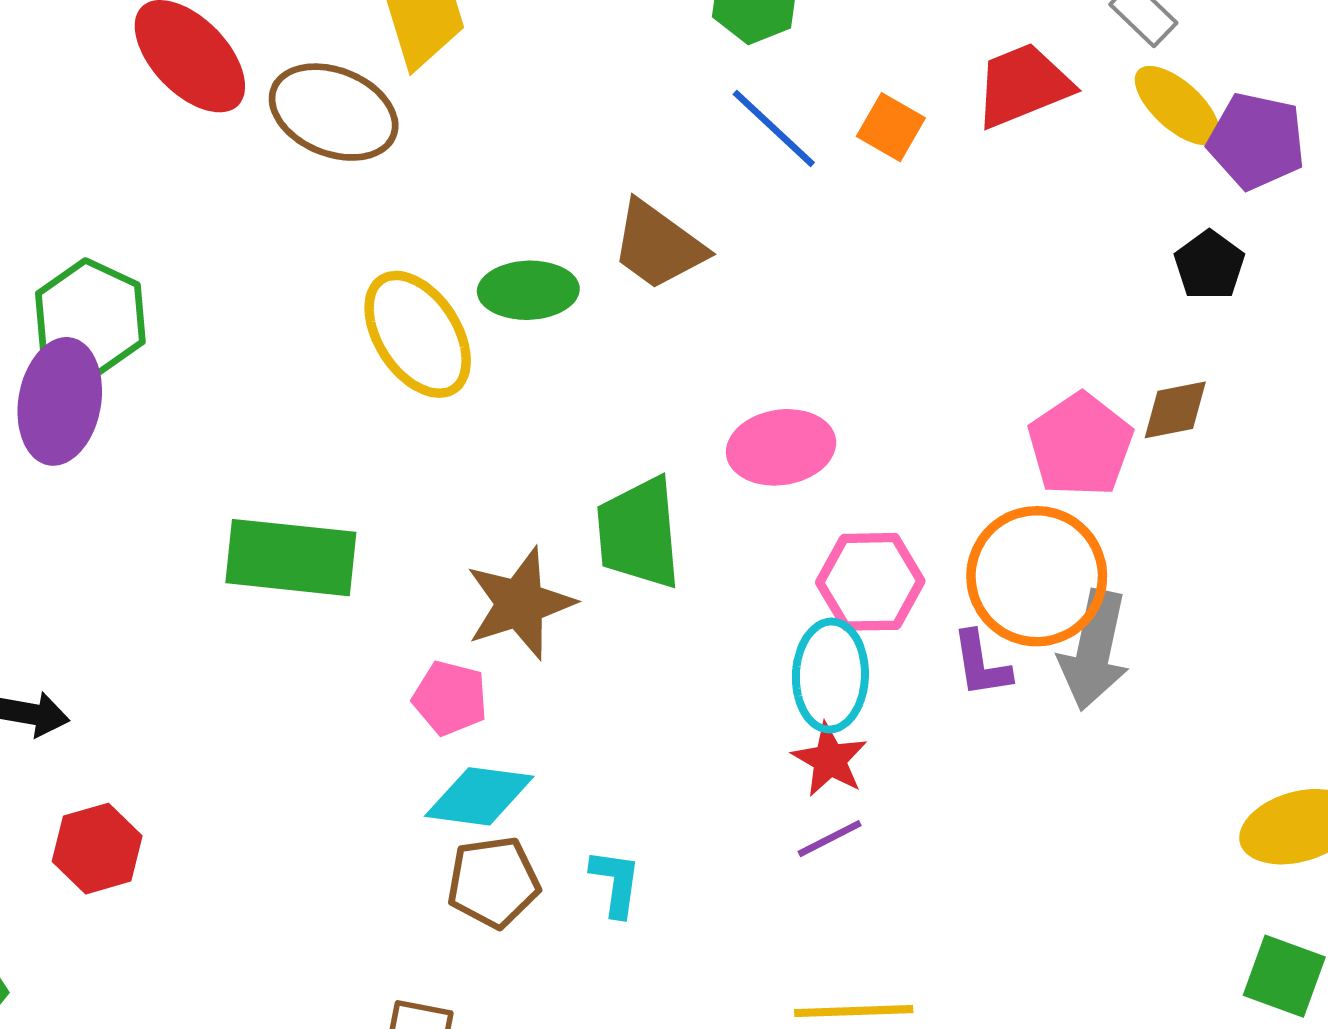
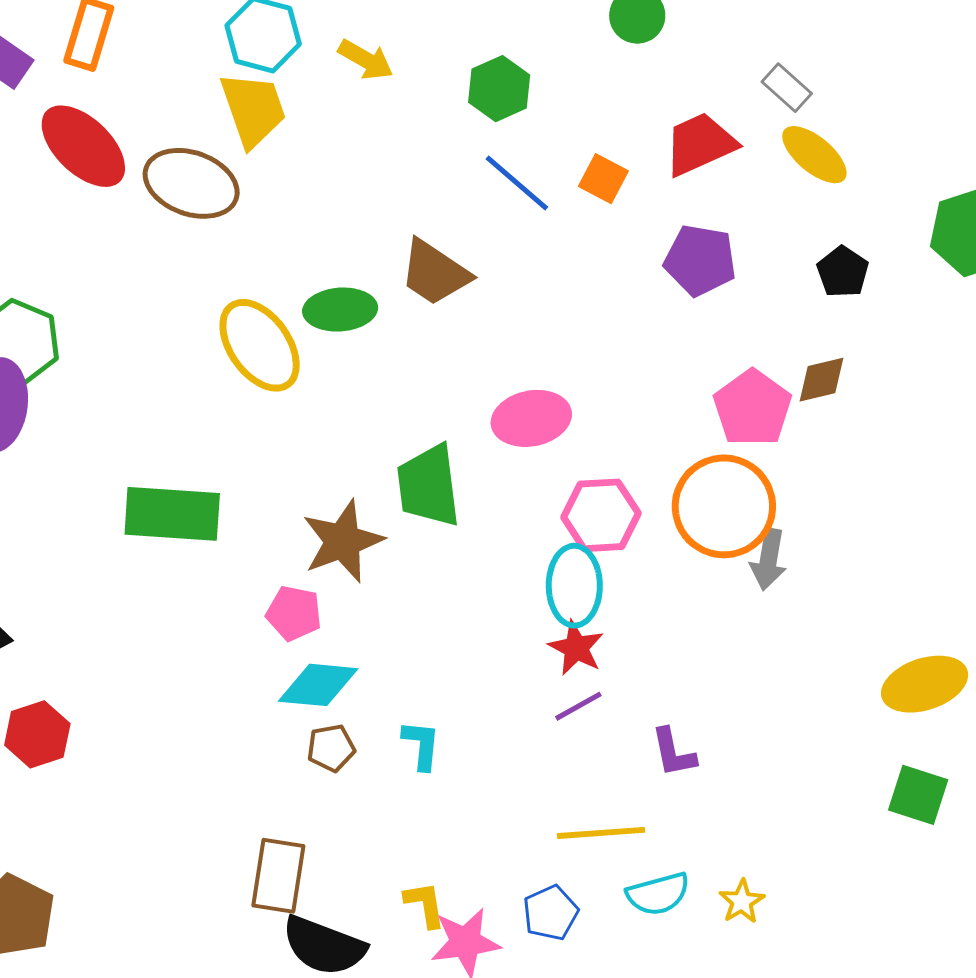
purple pentagon: (1256, 141) -> (700, 260), moved
gray arrow: (1094, 650) -> (768, 559), size x0.7
purple L-shape: (981, 664) -> (673, 753), moved
brown pentagon: (493, 882) -> (331, 748), size x0.7

